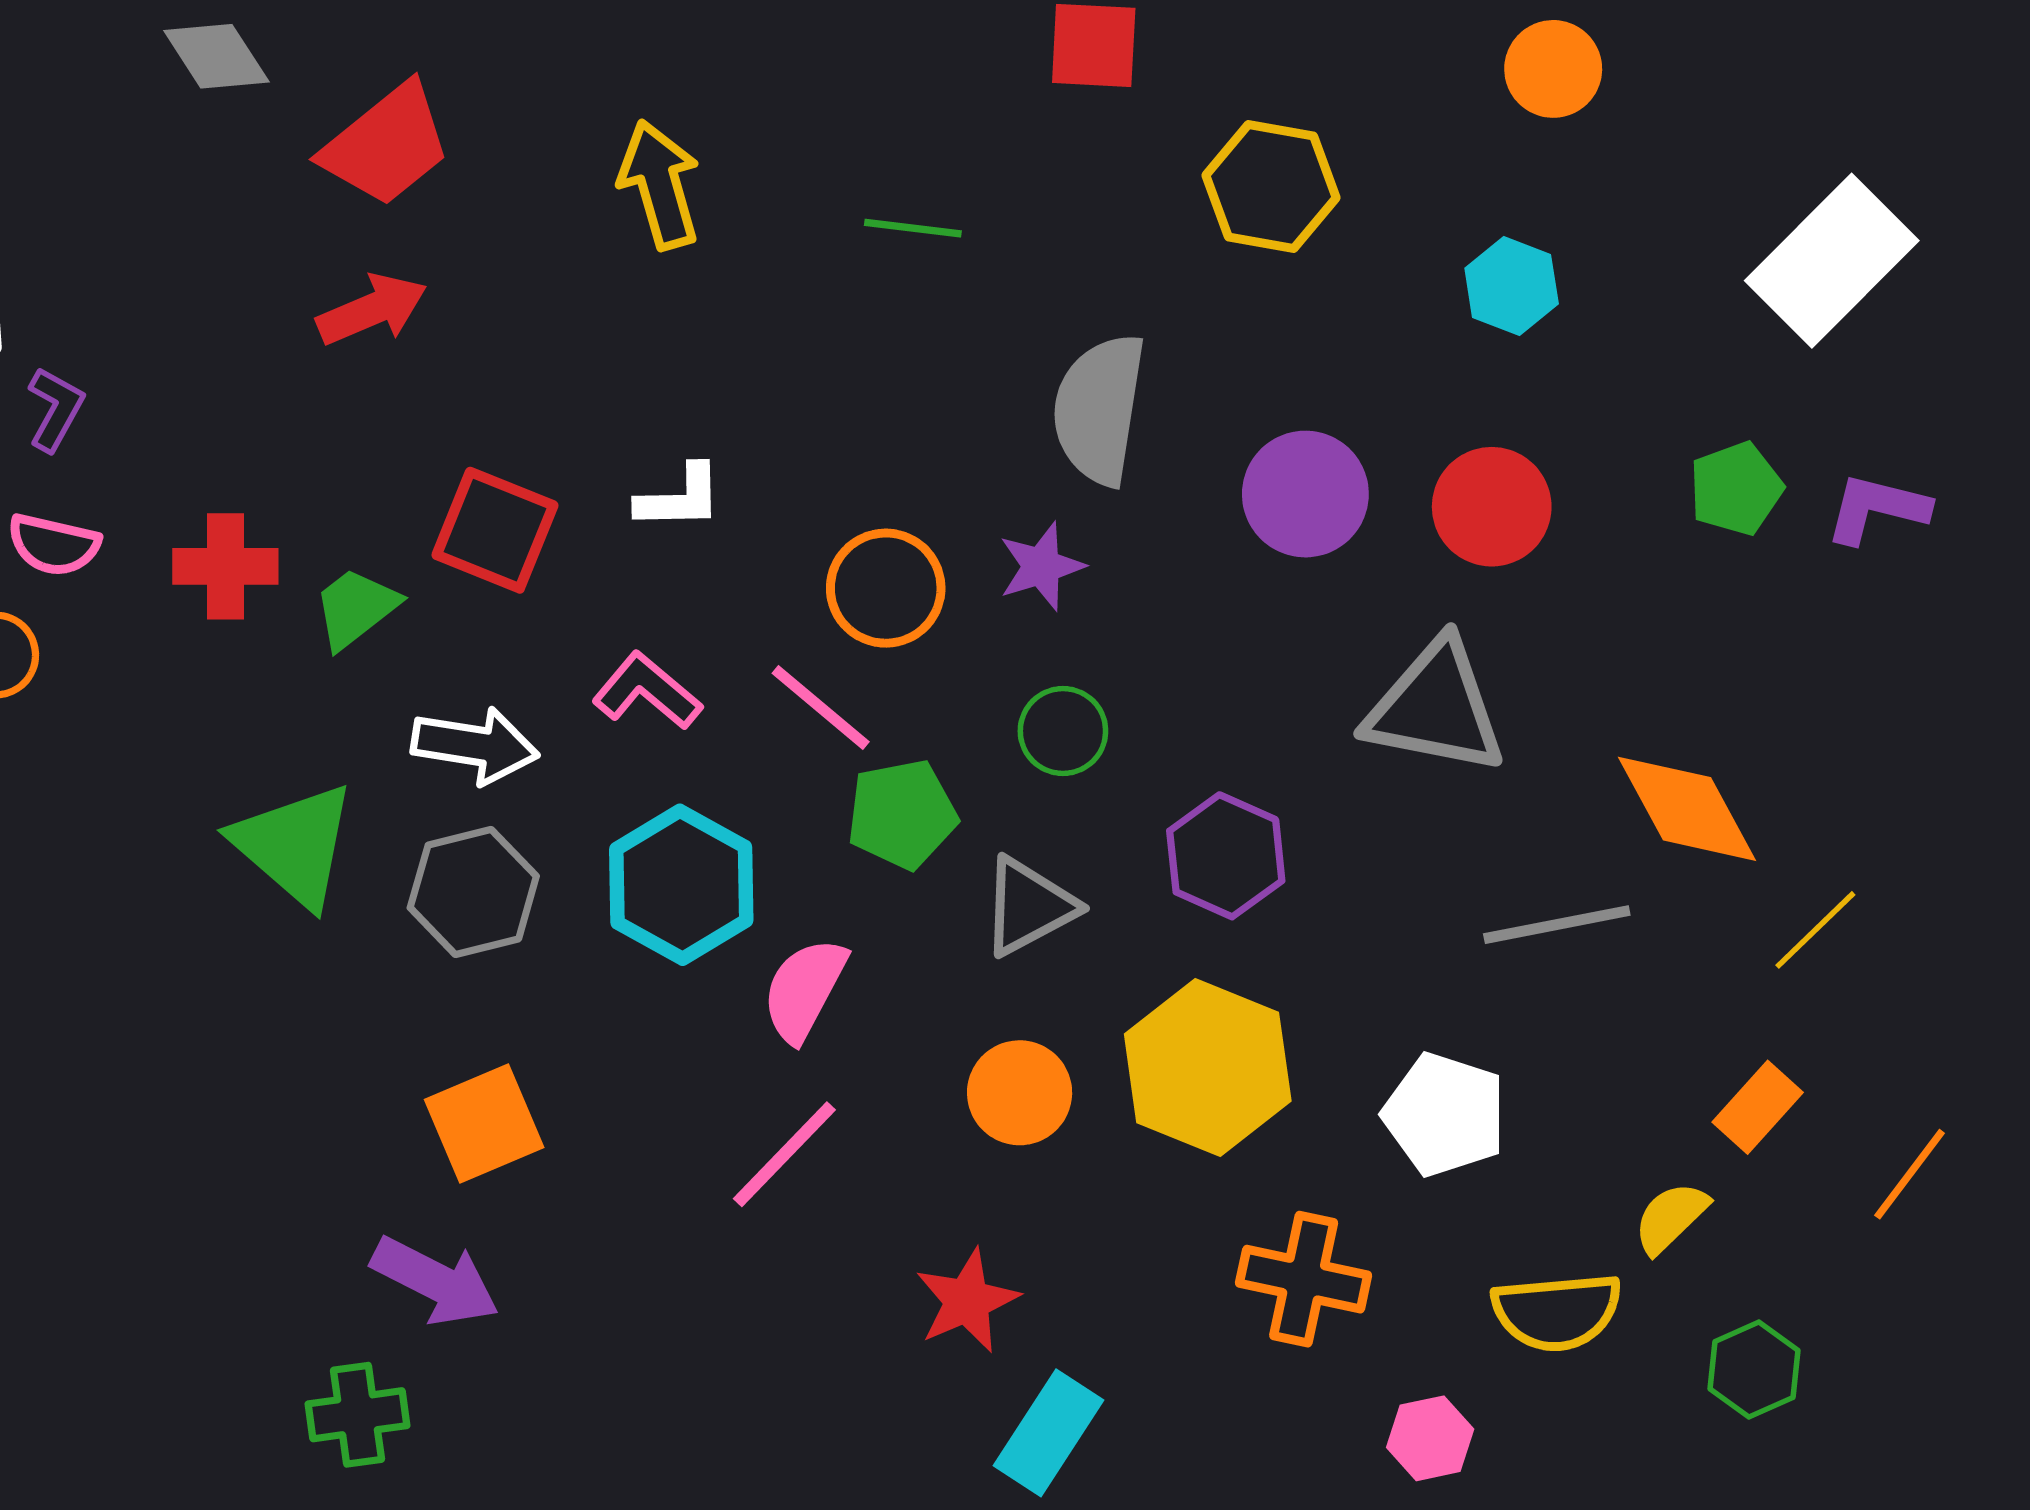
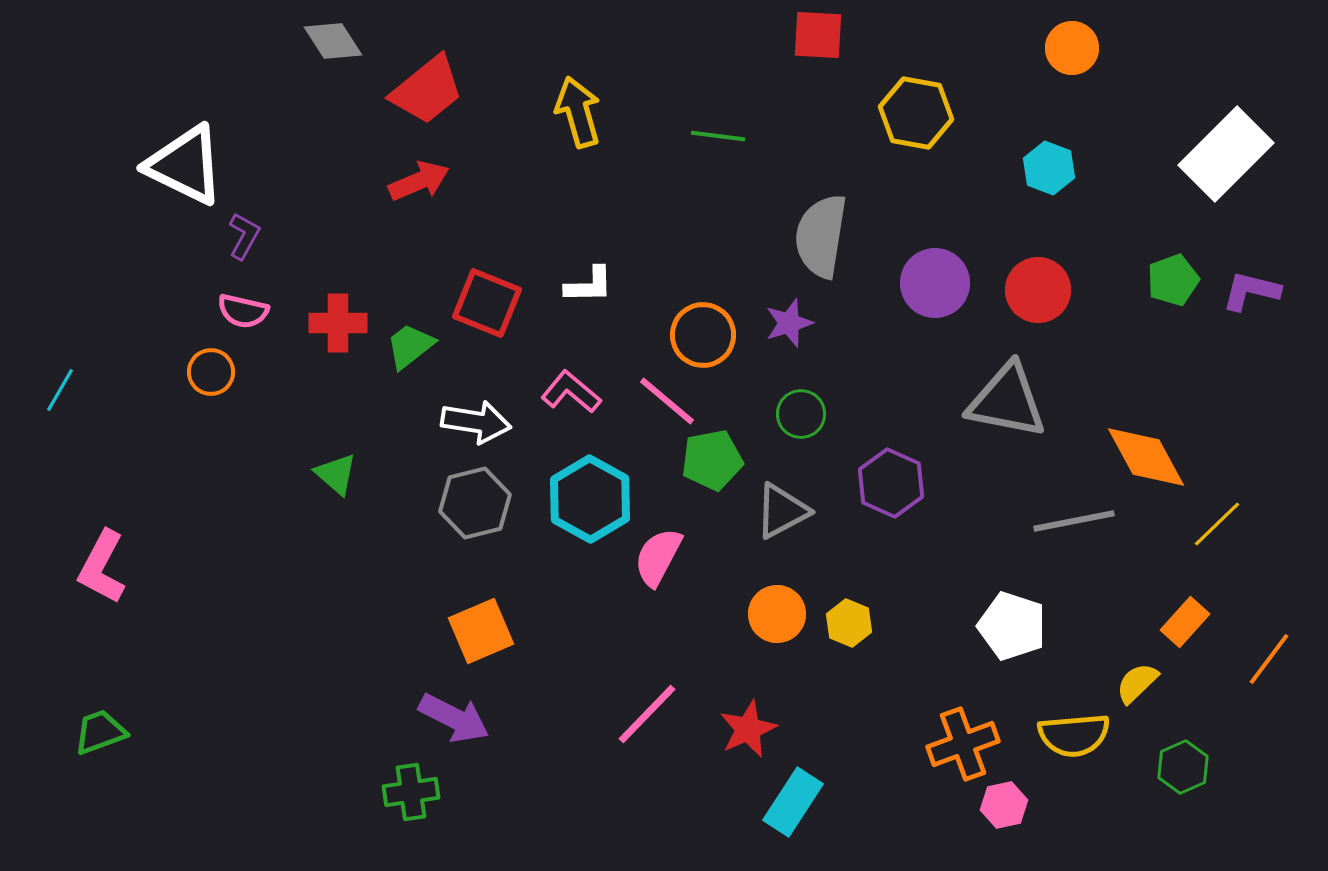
green triangle: (294, 845) -> (336, 474), moved, size x0.6
yellow hexagon: (1208, 1067) -> (849, 623), moved, size x0.5
pink line: (784, 1154) -> (647, 714), moved
orange cross: (1304, 1279) -> (963, 744), moved, turned -32

